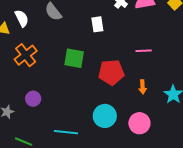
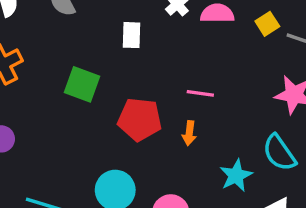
orange arrow: (143, 87) -> (189, 133), moved

